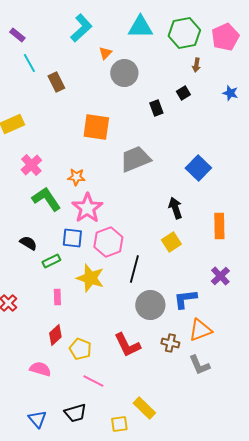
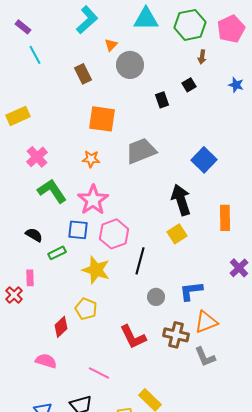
brown rectangle: (56, 82) -> (83, 74), moved
orange star: (76, 177) -> (91, 159), moved
black arrow: (175, 208) -> (181, 200), size x1.4
purple cross: (220, 276) -> (239, 268), moved
pink rectangle: (57, 297) -> (30, 278), moved
gray circle: (150, 305) -> (156, 297), size x0.6
brown cross: (170, 343) -> (176, 335), size x1.4
yellow pentagon: (80, 349) -> (86, 309), moved

